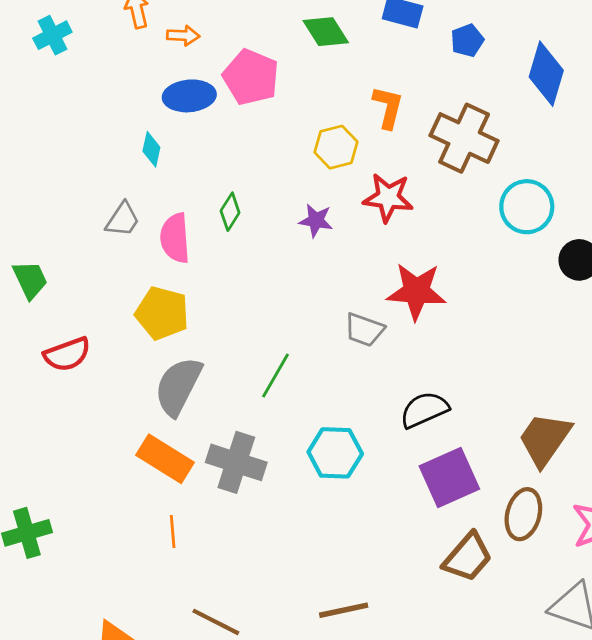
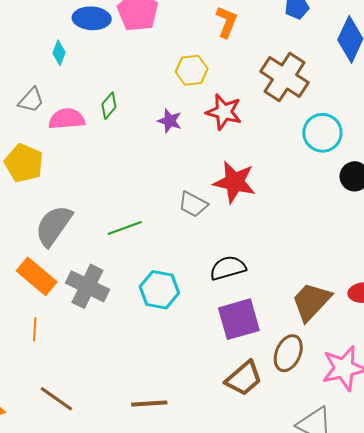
orange L-shape: (388, 107) -> (227, 22), moved
pink semicircle: (175, 238) -> (67, 119), turned 81
yellow pentagon: (162, 313) -> (24, 163), moved
green line: (275, 376) -> (125, 228), turned 32

